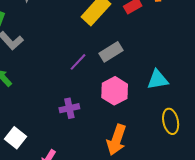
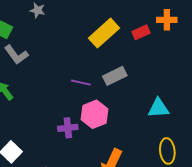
purple line: (78, 62) -> (81, 83), turned 54
pink hexagon: (115, 91) -> (95, 114), moved

